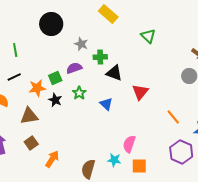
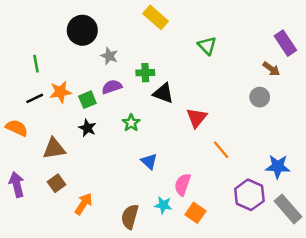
gray star: (81, 44) -> (109, 56), moved
orange star: (37, 88) -> (60, 92), moved
green star: (79, 93) -> (131, 123), moved
blue triangle: (106, 104) -> (149, 161), moved
orange line: (173, 117) -> (221, 150), moved
orange square: (139, 166) -> (195, 213), turned 35

